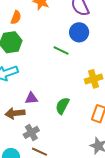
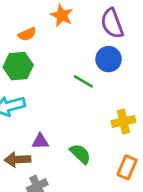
orange semicircle: (16, 17) -> (27, 34), turned 40
green semicircle: (62, 106) -> (80, 154), turned 102

